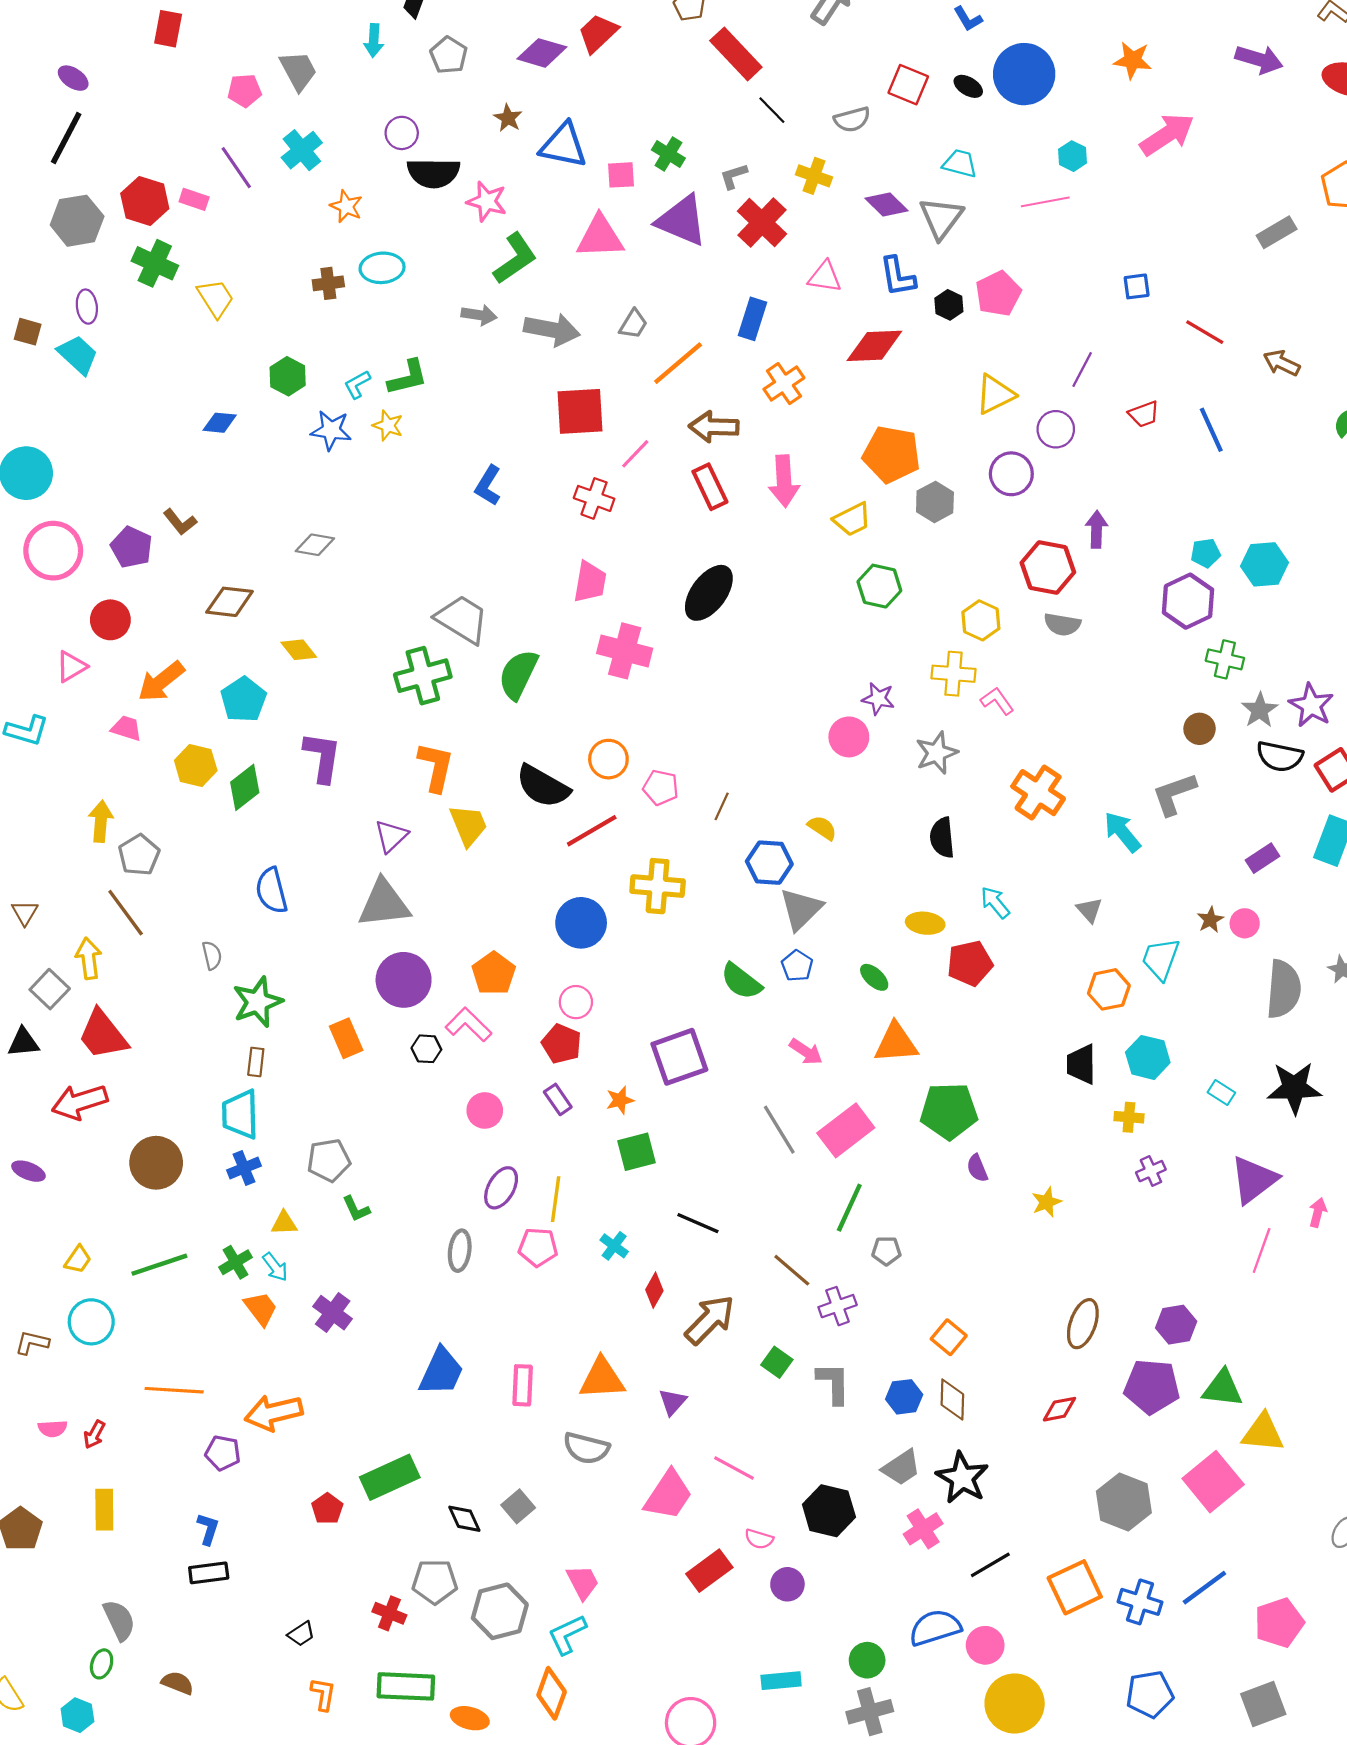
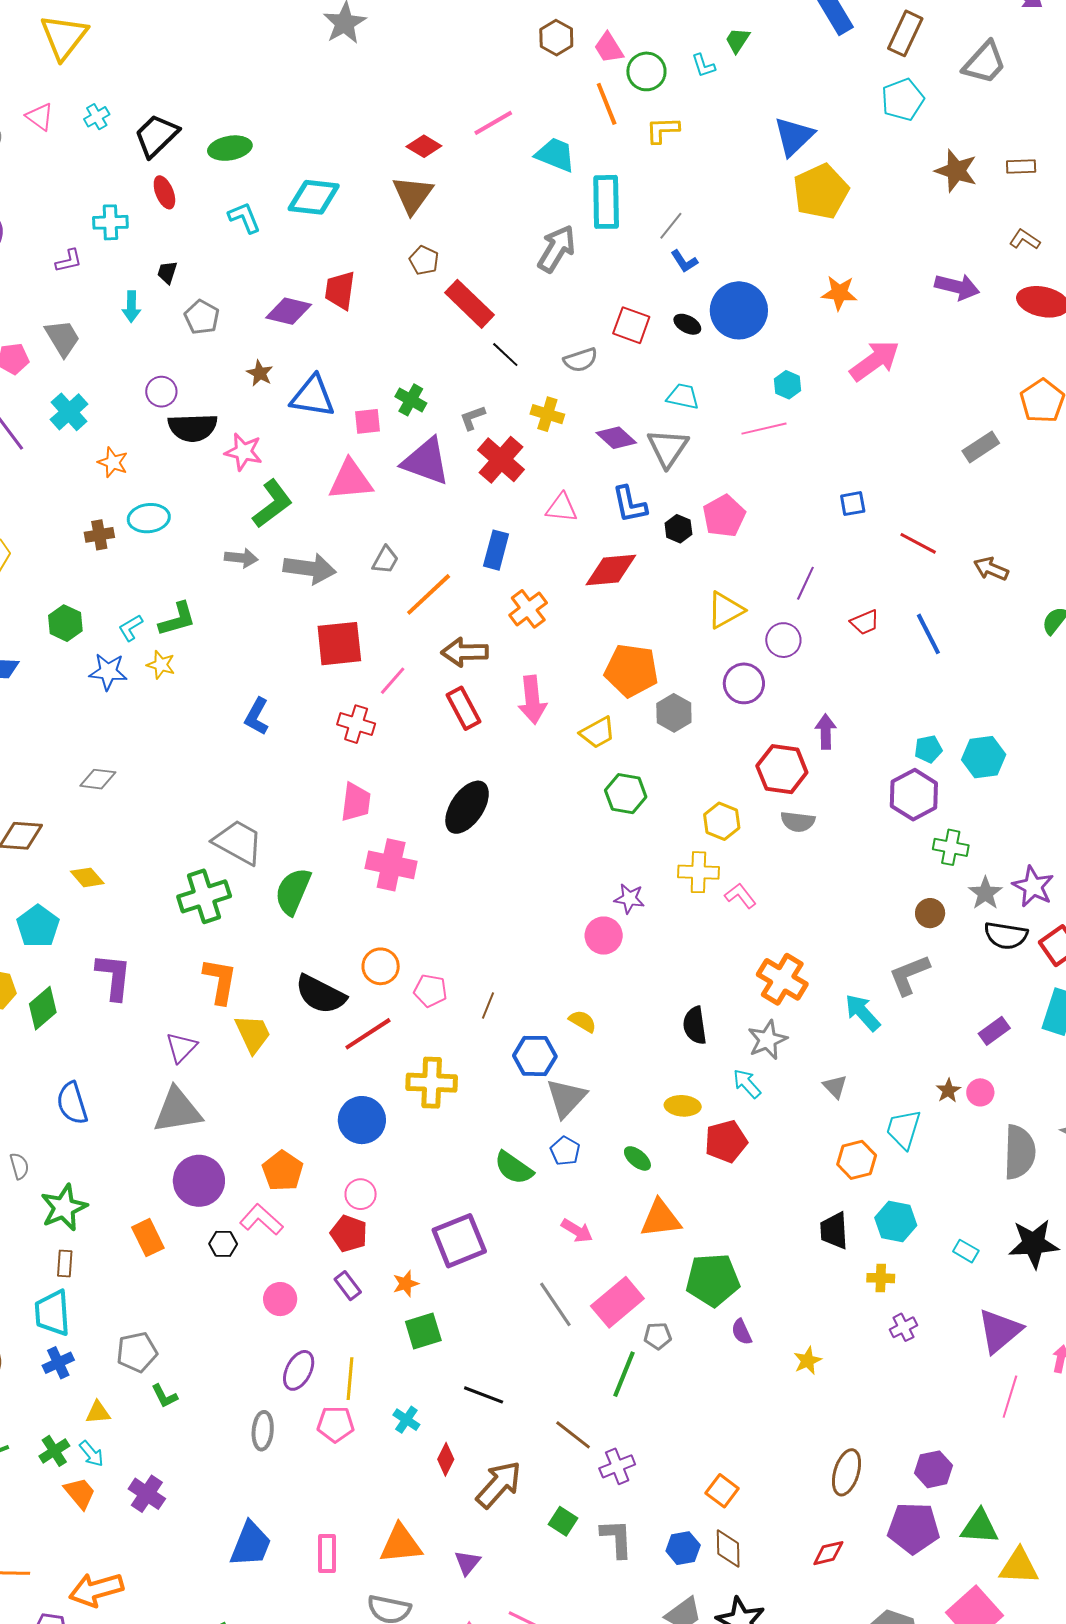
red trapezoid: (598, 33) -> (340, 290), turned -36
gray star: (937, 753) -> (767, 1040), moved
gray pentagon: (886, 1251) -> (658, 1336), moved

